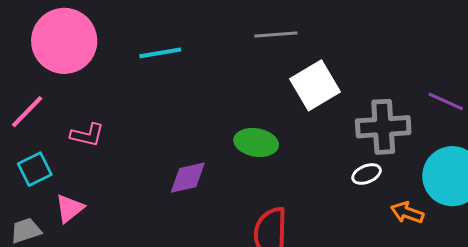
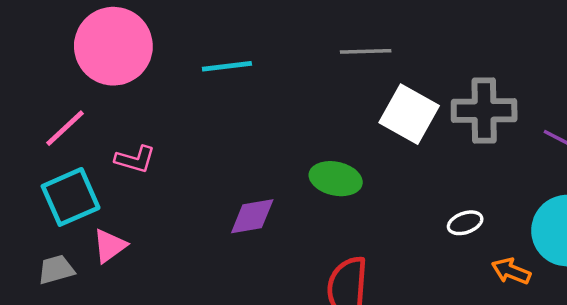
white square: (315, 85) -> (409, 114), turned -33
gray cross: (383, 127) -> (484, 111), moved
cyan square: (35, 169) -> (71, 197), size x1.4

